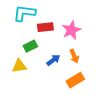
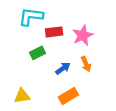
yellow triangle: (19, 66) -> (22, 96), moved
orange rectangle: (75, 80) -> (68, 96), moved

